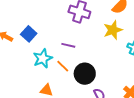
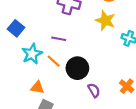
yellow star: (113, 30) -> (105, 20), turned -30

